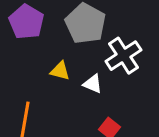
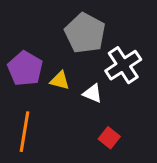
purple pentagon: (26, 22) -> (25, 69), moved

